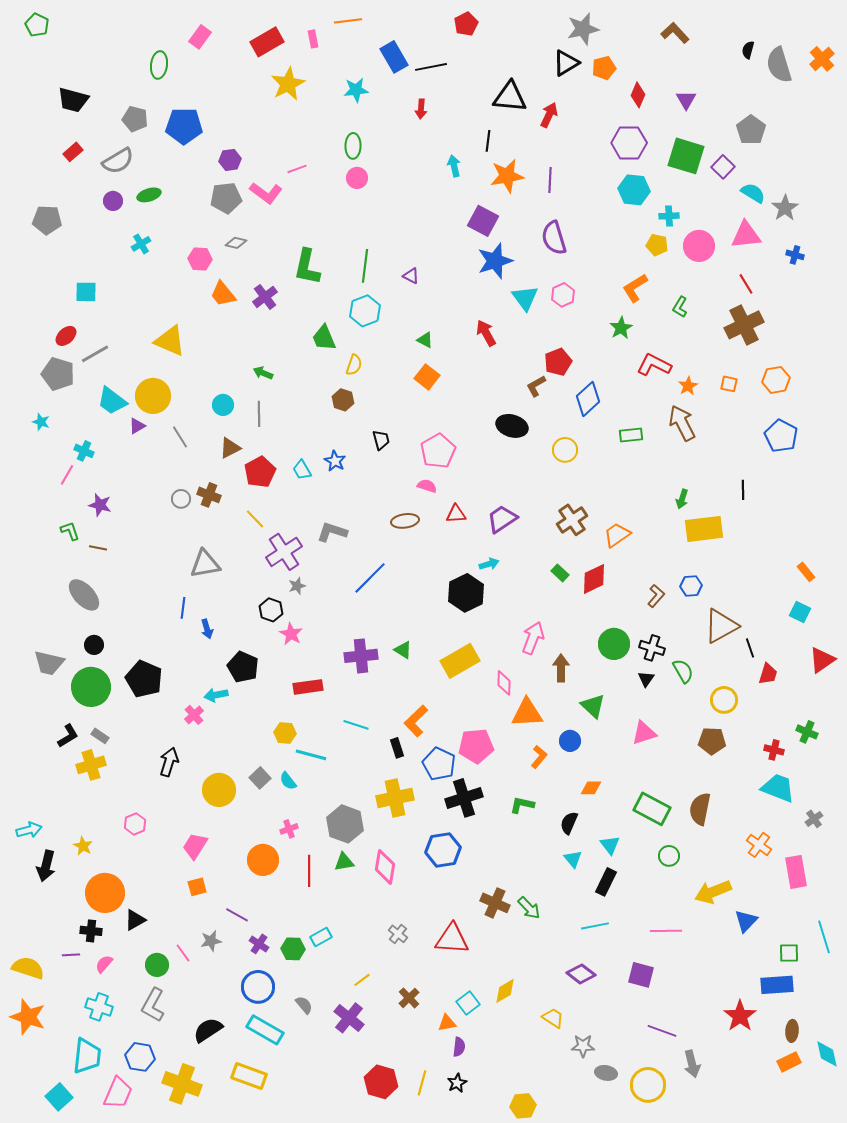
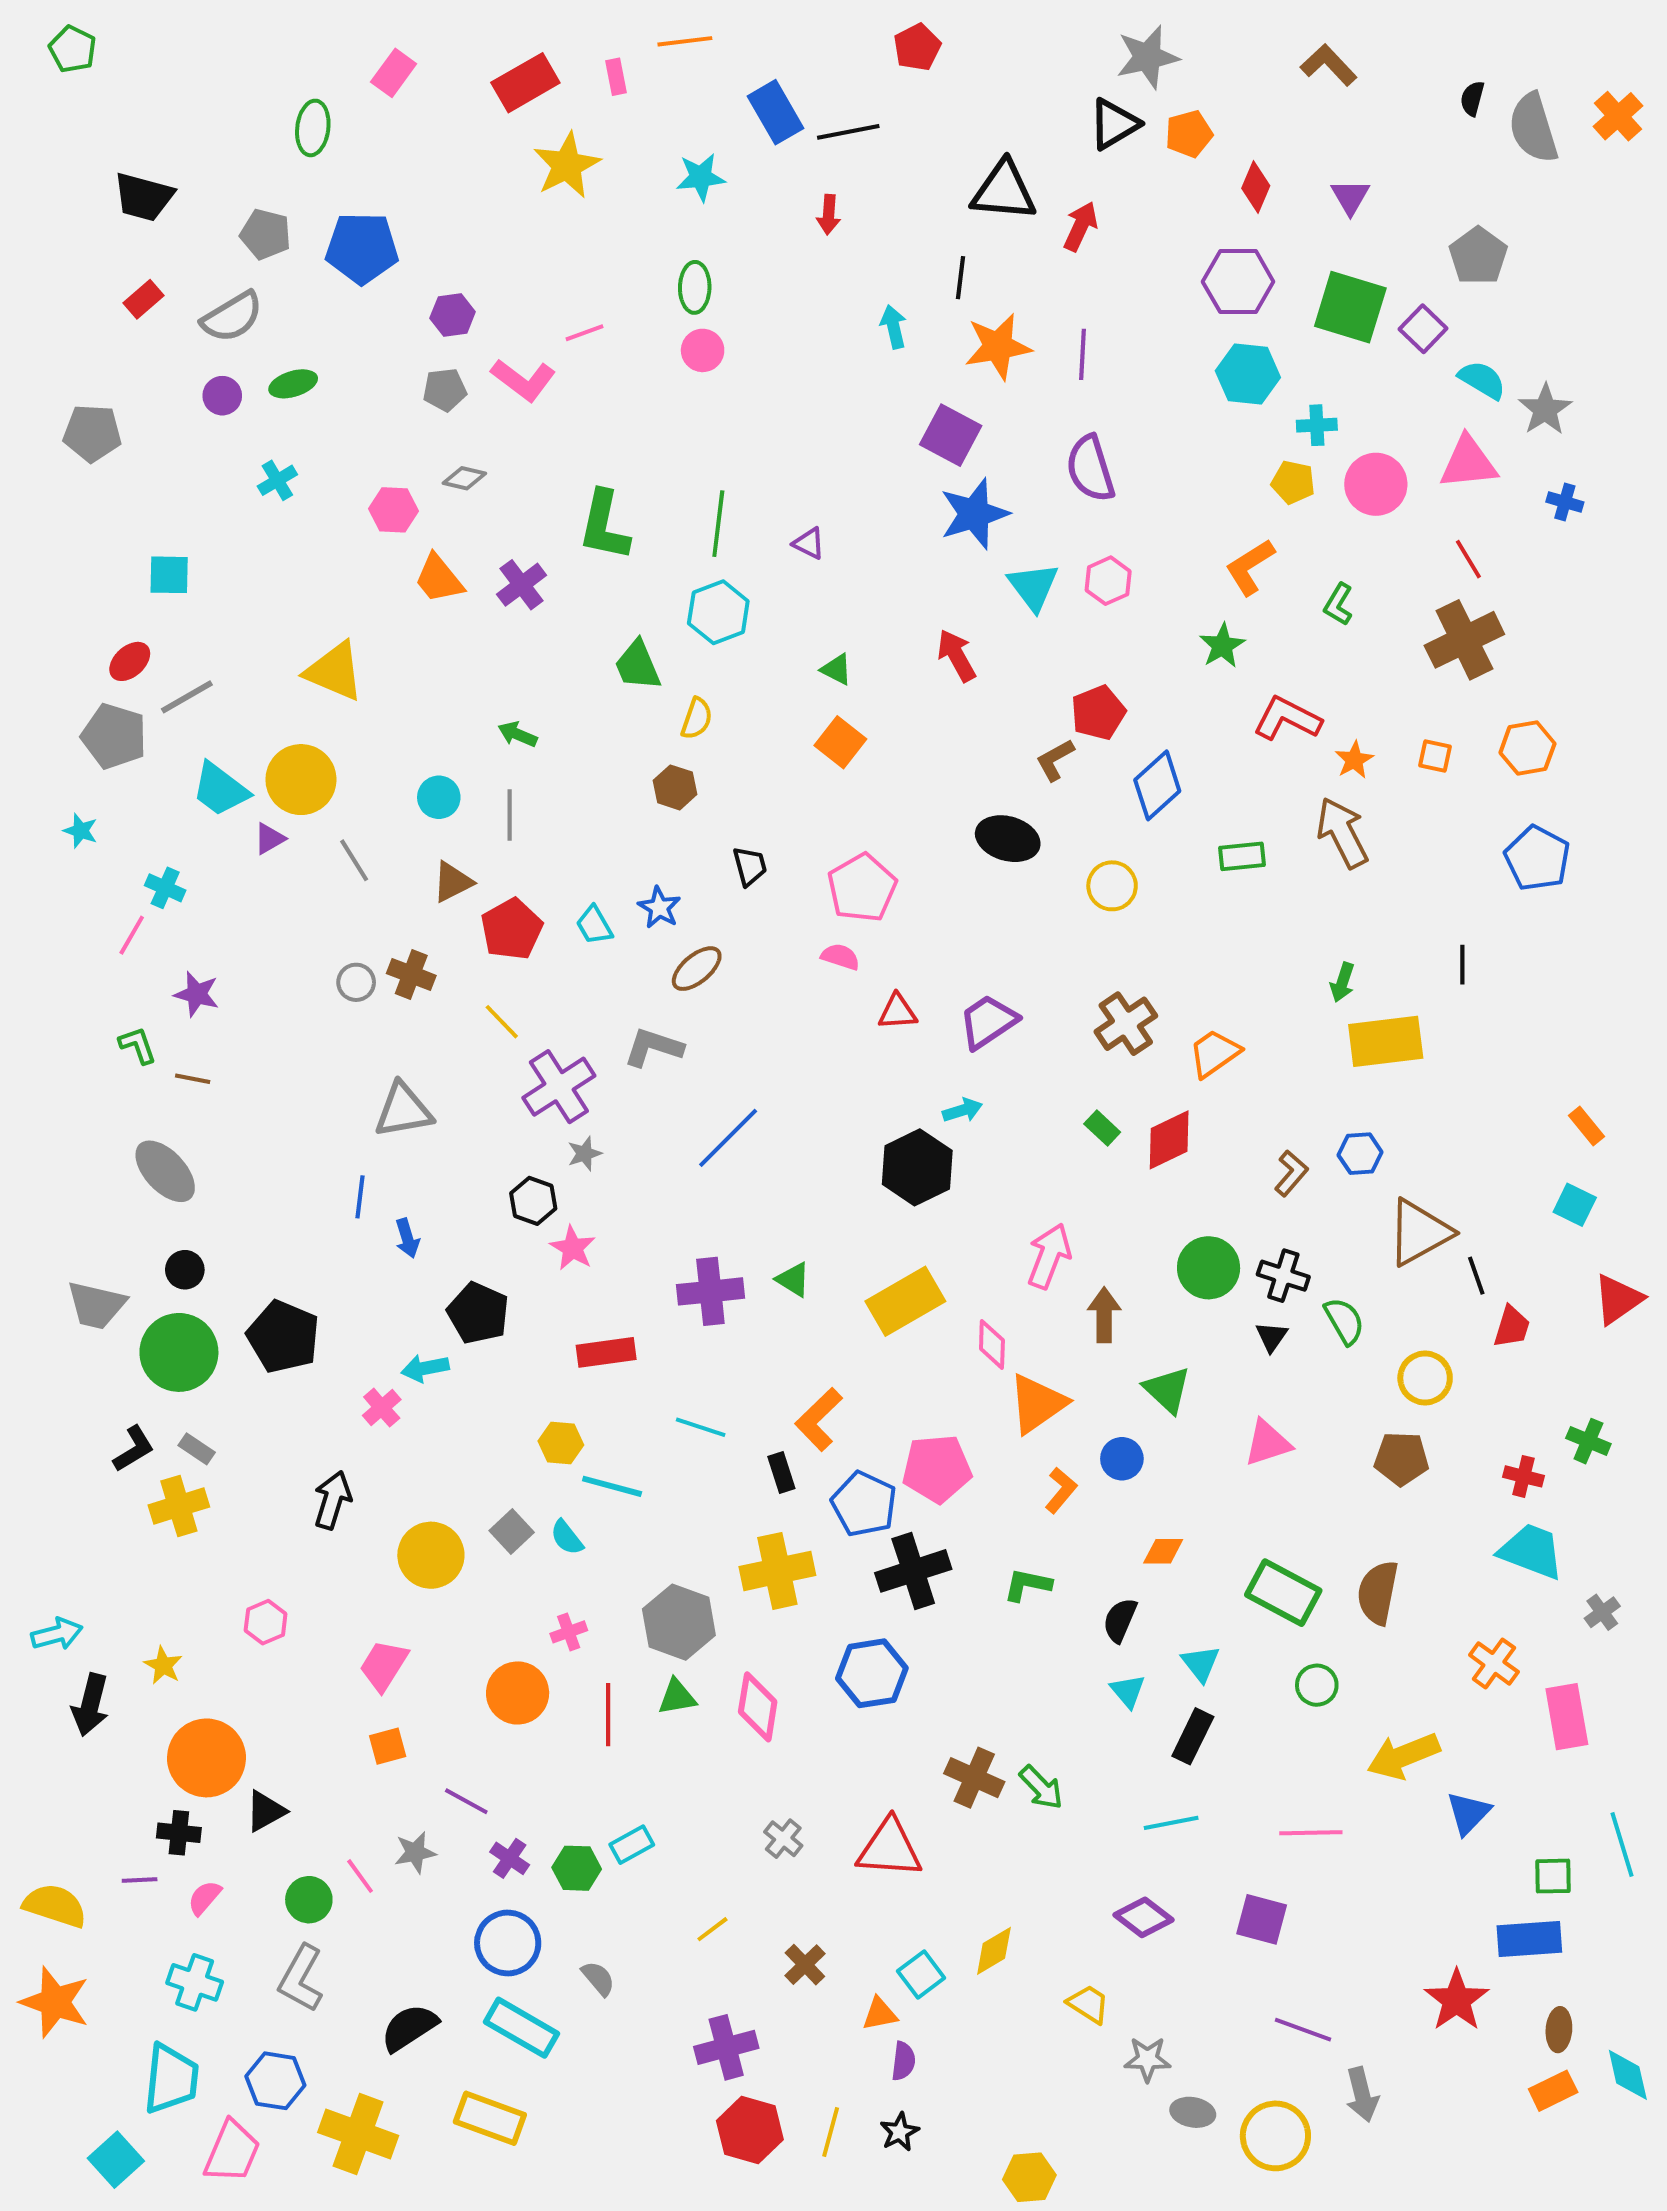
gray pentagon: (226, 198) -> (445, 390), size x0.7
brown ellipse: (405, 521) -> (697, 969), moved, turned -32
orange triangle: (527, 713) -> (1037, 1404), turned -32
purple cross: (349, 1018) -> (726, 2047), moved, turned 36

